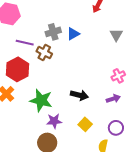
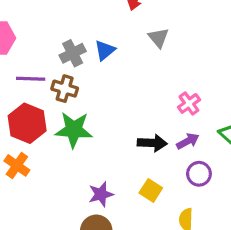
gray triangle: (116, 35) -> (158, 38), moved
black arrow: (79, 95) -> (152, 143), moved
green star: (41, 100) -> (74, 130), moved
purple circle: (116, 128) -> (199, 174), moved

